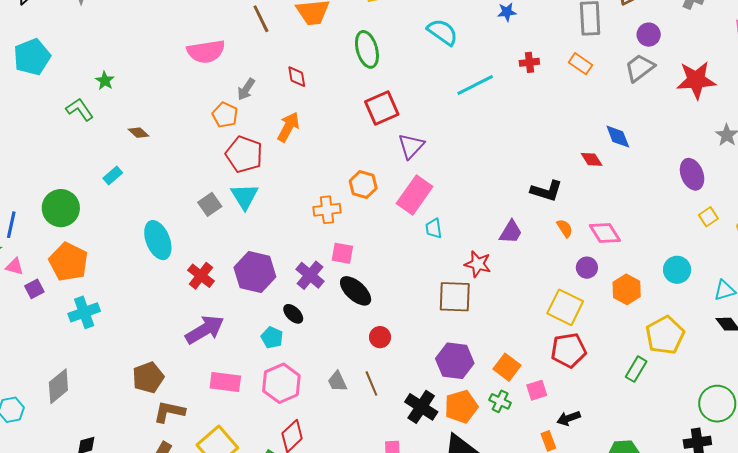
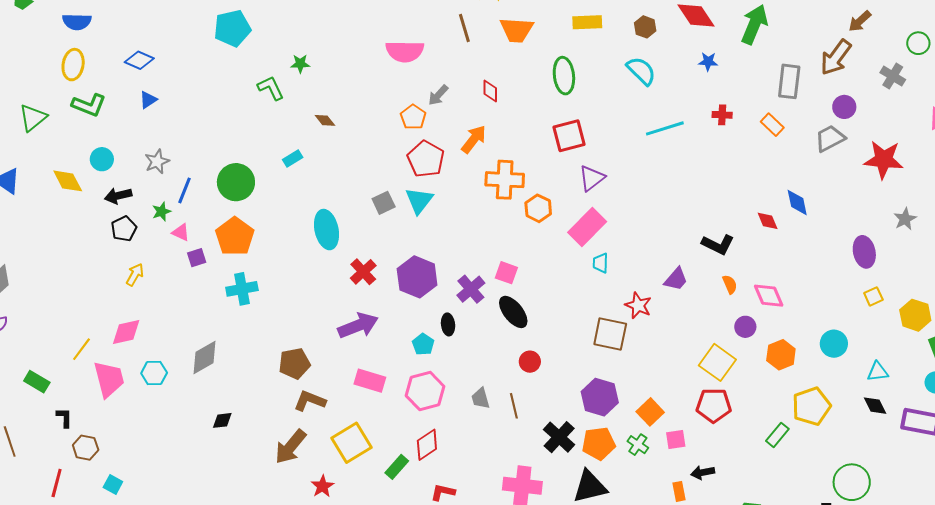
green star: (105, 81) -> (300, 64), turned 30
orange cross: (327, 210) -> (505, 180), moved, size x1.4
black ellipse: (293, 314) -> (448, 324), turned 30

